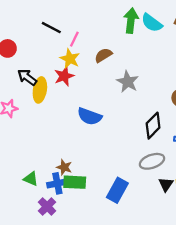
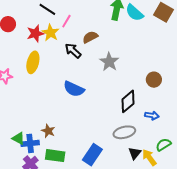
yellow star: (70, 59) -> (50, 33), moved
red star: (64, 76) -> (35, 33), moved
black arrow: (27, 77) -> (73, 51), moved
green rectangle: (75, 182) -> (55, 156), moved
blue cross: (57, 183) -> (30, 143), moved

